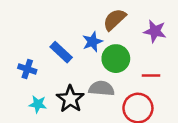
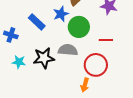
black star: (70, 99) -> (44, 58), turned 30

